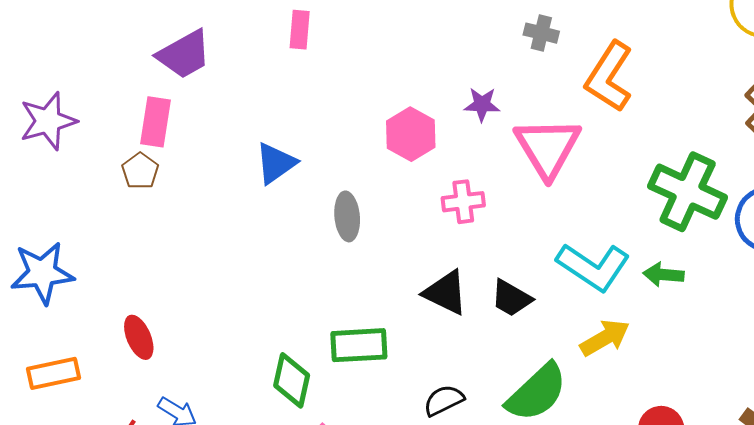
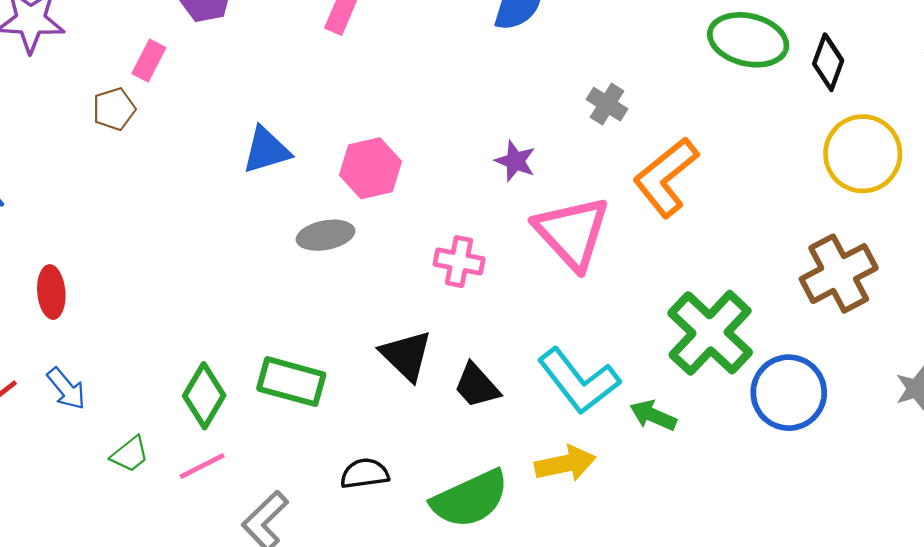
pink rectangle: (156, 122) -> (149, 61), size x0.7
pink hexagon: (411, 134) -> (371, 168), moved
pink triangle: (548, 147) -> (572, 233), turned -30
gray ellipse: (347, 216) -> (326, 235), turned 66

